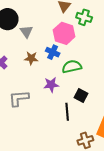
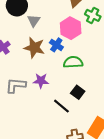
brown star: (31, 58) -> (34, 48), size x1.5
purple star: (51, 85) -> (41, 81), moved
black line: (67, 112) -> (61, 106), turned -54

